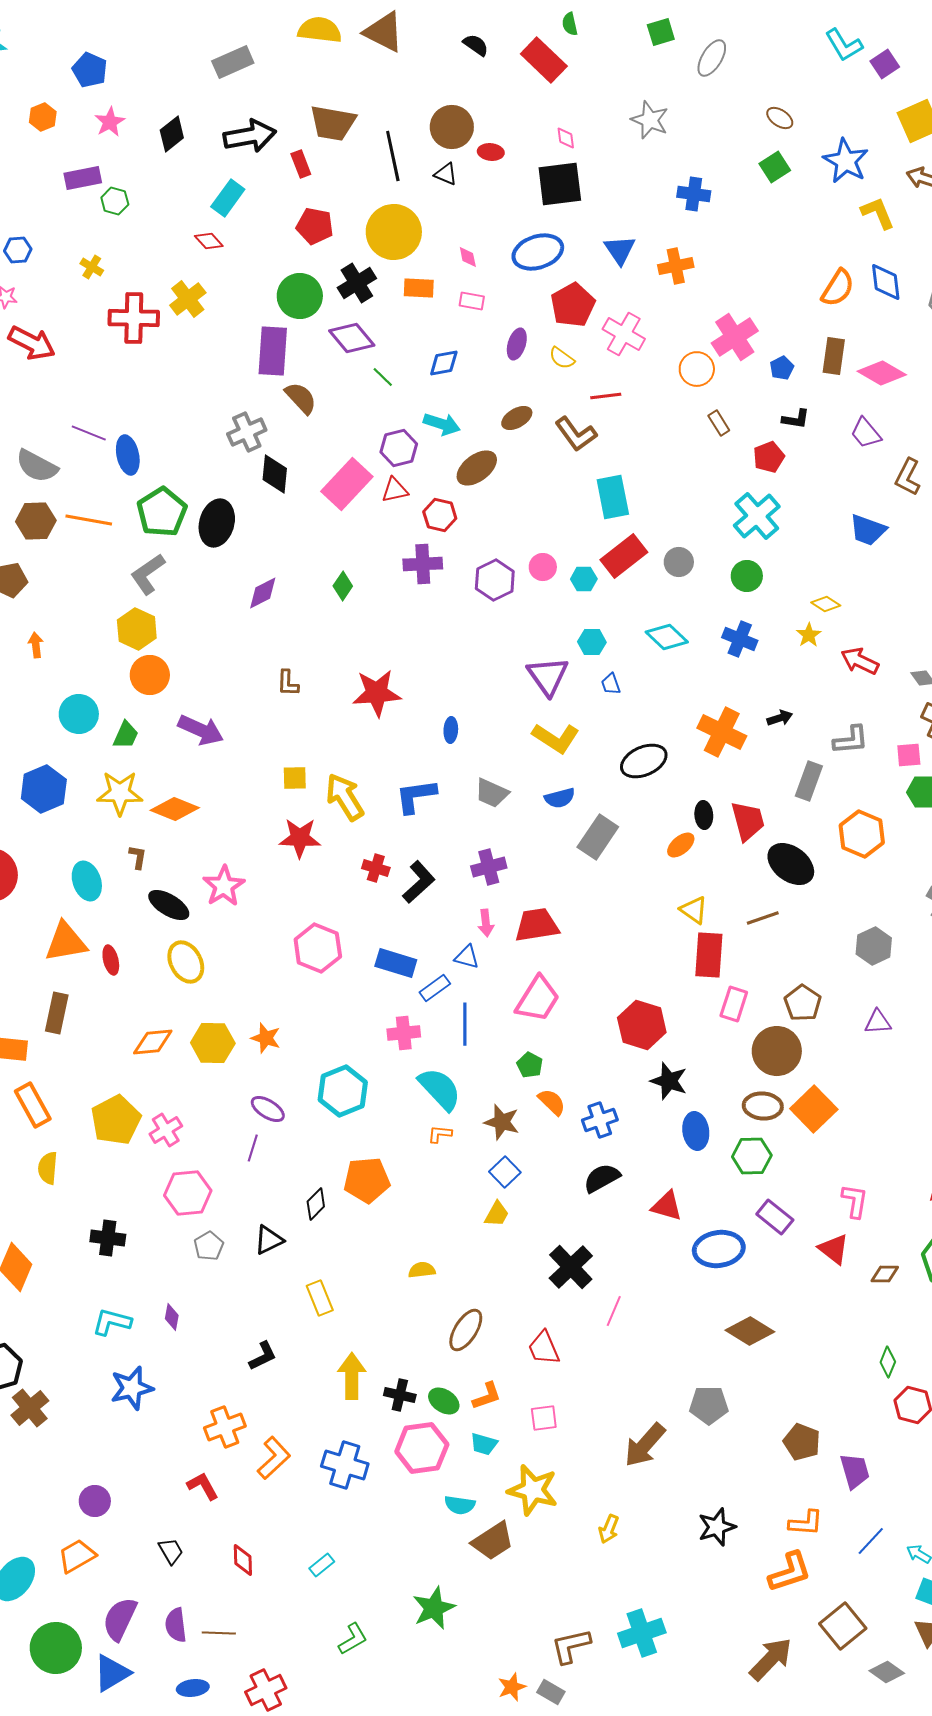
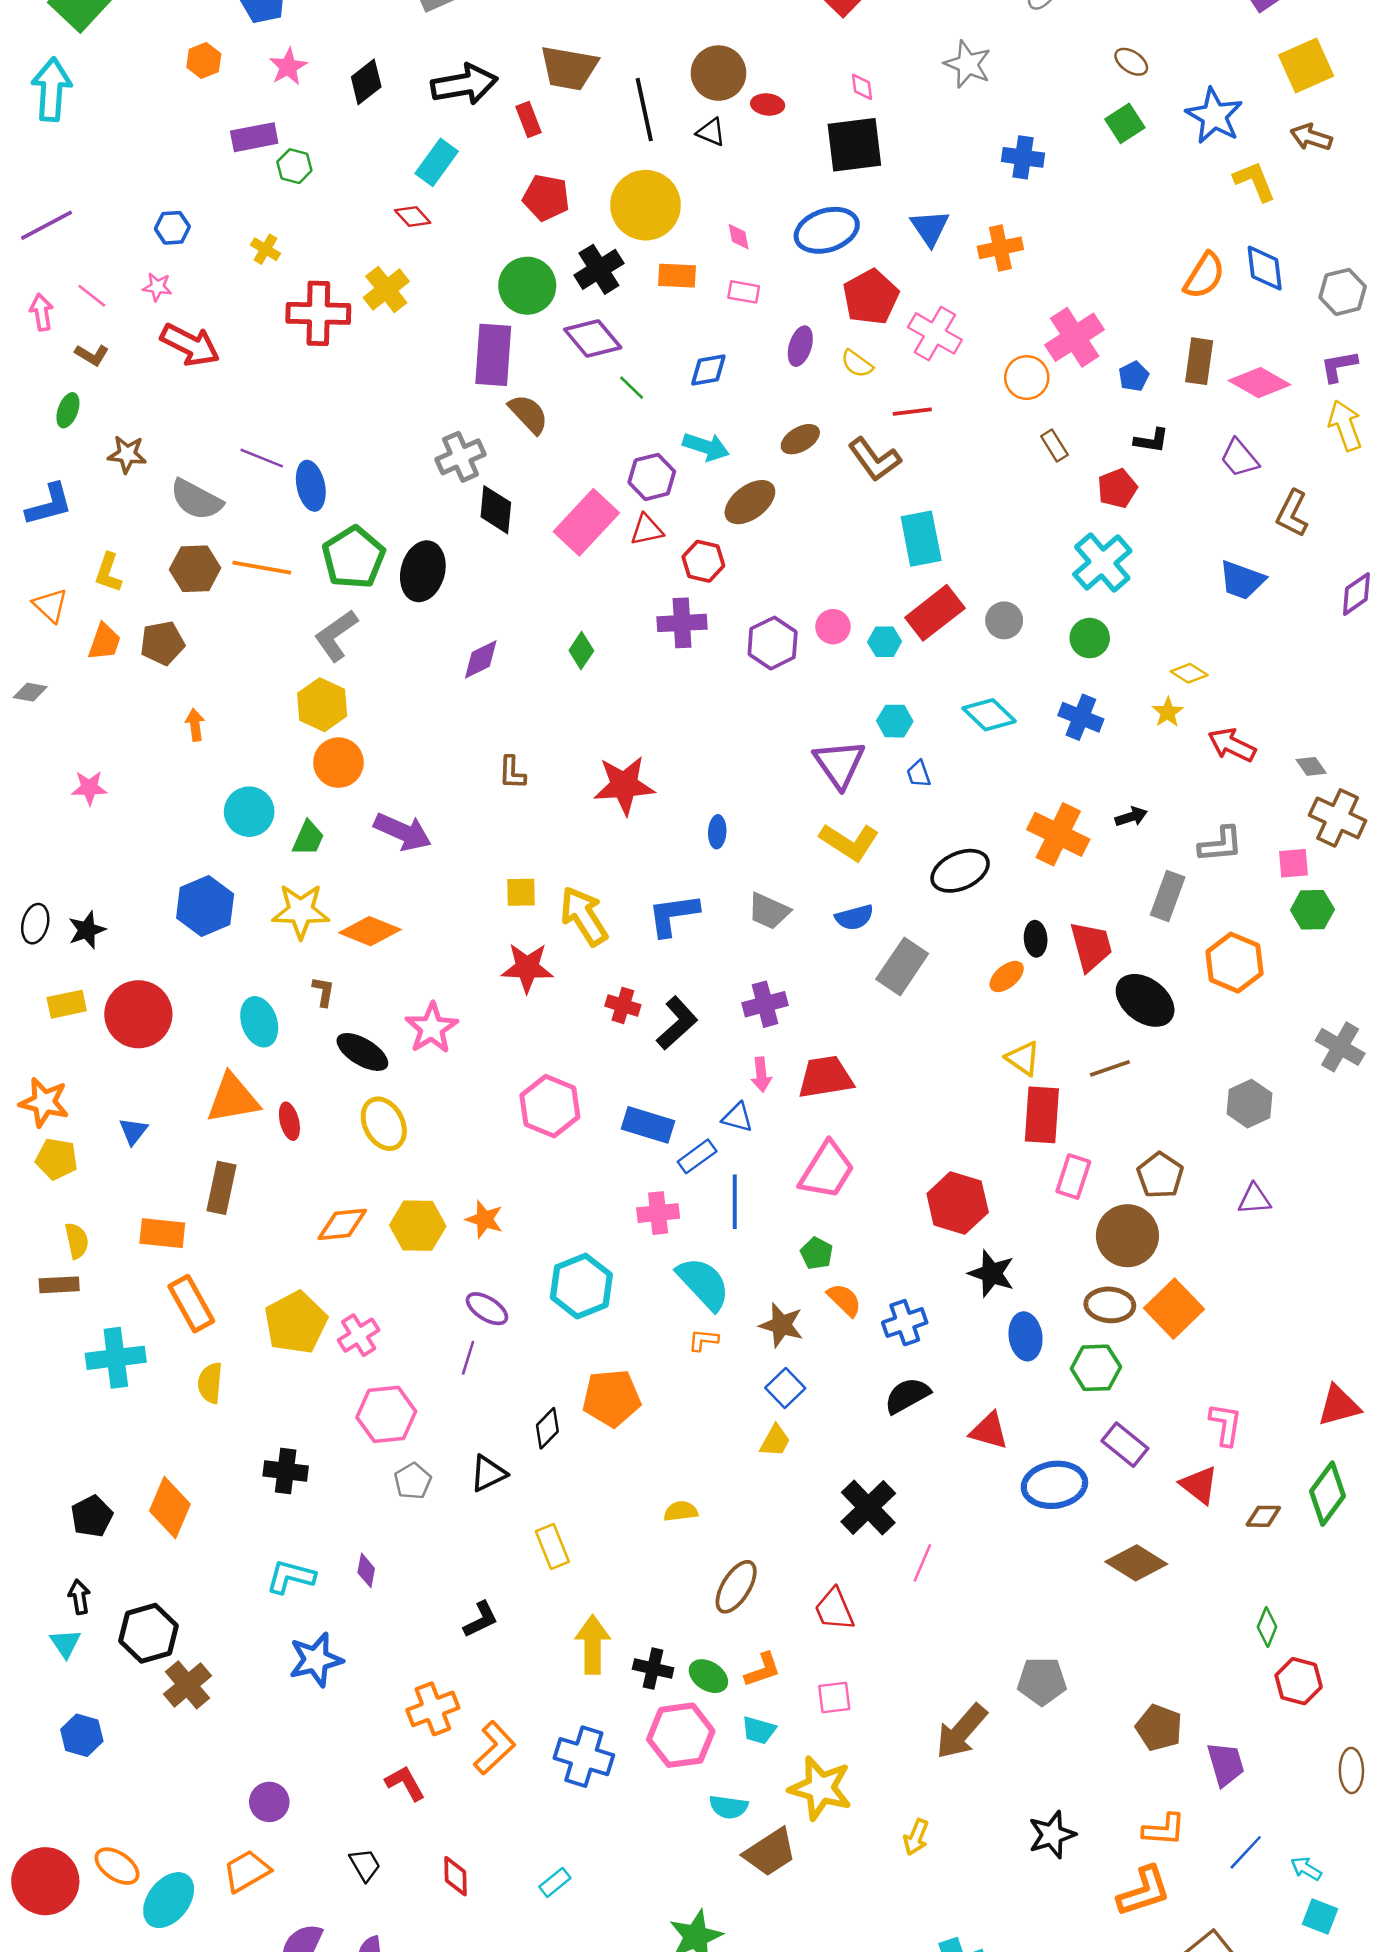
brown diamond: (750, 1331) -> (1136, 1563), moved

